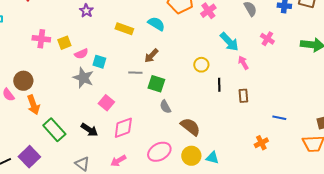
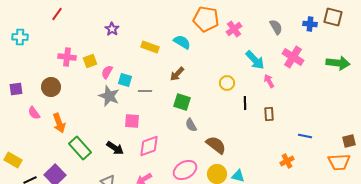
pink cross: (267, 39) -> (293, 57), size x1.5
pink semicircle: (81, 54) -> (107, 72), turned 144
gray line: (135, 73) -> (145, 91), moved
brown circle: (23, 81) -> (51, 87), moved
pink square: (106, 103) -> (132, 121), turned -35

